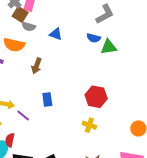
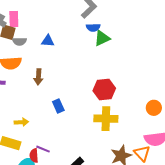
blue semicircle: (94, 38) -> (93, 27), moved
purple line: (23, 116) -> (43, 149), moved
yellow cross: (89, 125) -> (106, 119), size x1.6

